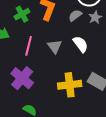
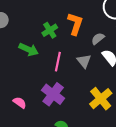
gray semicircle: (75, 15) -> (98, 39), moved
yellow cross: (70, 85) -> (101, 99), turned -30

